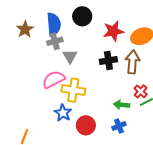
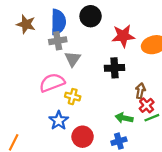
brown star: (25, 29) -> (26, 24), turned -30
brown arrow: (133, 62) -> (140, 91), moved, size x0.6
yellow cross: (73, 90) -> (73, 97), size x0.6

